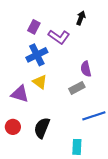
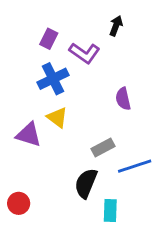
gray rectangle: (77, 88) -> (103, 147), moved
red circle: (13, 127) -> (19, 203), moved
black semicircle: (42, 128) -> (86, 183), moved

